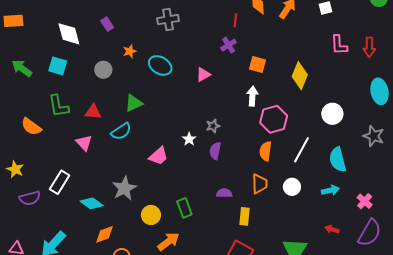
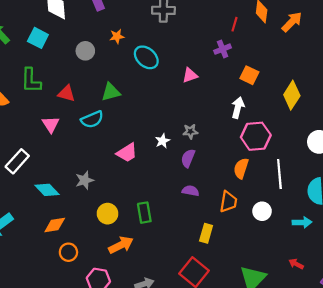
white line: (302, 150) -> (279, 174), turned -44
gray star: (124, 188) -> (85, 180), size x0.7
purple semicircle: (224, 193) -> (190, 191), moved

